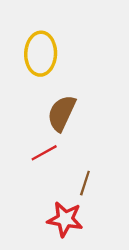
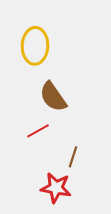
brown semicircle: (62, 113) -> (53, 97), turned -60

